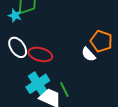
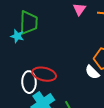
white ellipse: (18, 47) -> (29, 82), moved, turned 35

